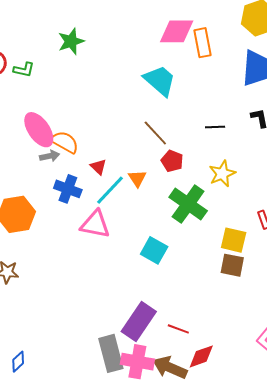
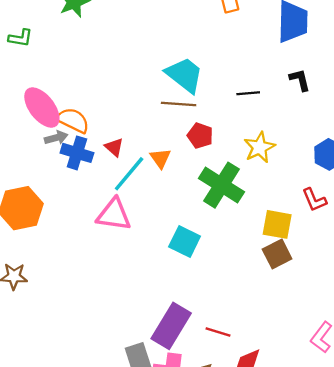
cyan trapezoid: (160, 81) -> (185, 75), moved
brown line: (155, 133) -> (179, 104), turned -40
blue cross: (68, 189) -> (77, 153), moved
brown square: (232, 265) -> (277, 254), turned -35

